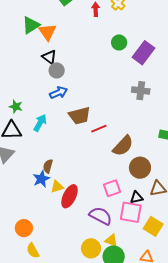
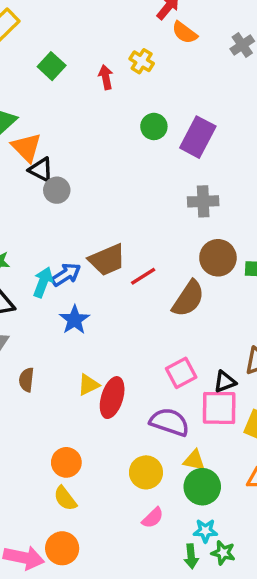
orange triangle: (47, 32) -> (26, 147), moved
blue arrow: (59, 93) -> (66, 275), moved
brown semicircle: (48, 166) -> (26, 380), moved
brown circle: (140, 168) -> (218, 258), moved
blue star: (41, 179) -> (74, 320), moved
orange circle: (24, 228) -> (66, 462), moved
yellow circle: (91, 248) -> (146, 472), moved

